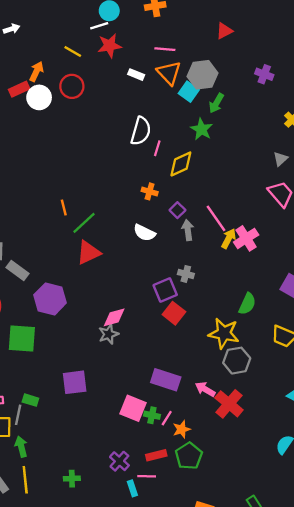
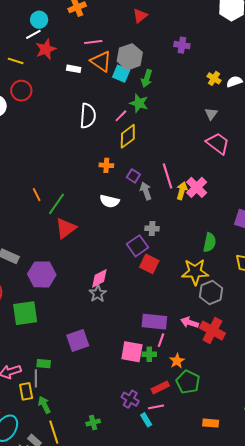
pink line: (157, 148) -> (121, 116), moved, turned 40
pink line: (216, 218) -> (167, 176), turned 30
pink line: (167, 418) -> (161, 340), moved

